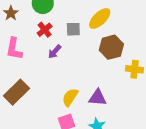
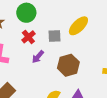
brown hexagon: (111, 47) -> (68, 65), moved

